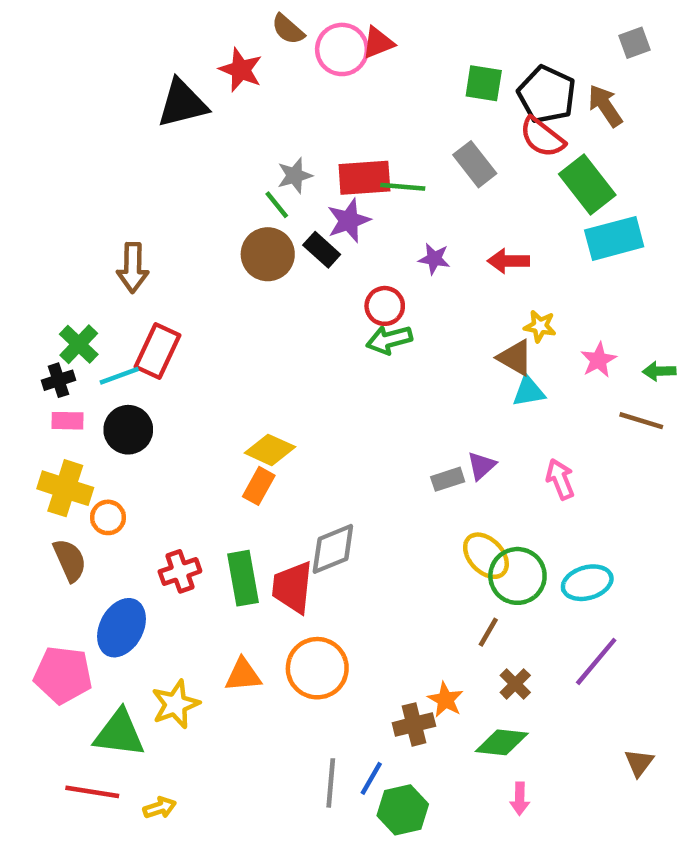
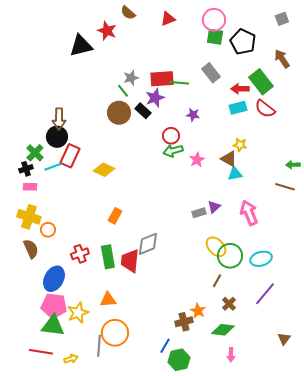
pink circle: (342, 49) -> (214, 20), moved
brown arrow: (605, 106) -> (282, 59), moved
red semicircle: (542, 137) -> (265, 109), moved
cyan rectangle: (614, 238) -> (238, 108), moved, size x0.7
red arrow: (508, 261) -> (240, 89), moved
pink star: (598, 360) -> (197, 160), moved
black circle: (128, 430) -> (57, 137), moved
yellow diamond: (270, 450) -> (104, 170), moved
pink arrow: (560, 479) -> (249, 213), size x1.4
orange circle: (317, 668) -> (115, 333), moved
pink pentagon: (63, 675) -> (54, 306), moved
gray line: (331, 783) -> (99, 346), moved

